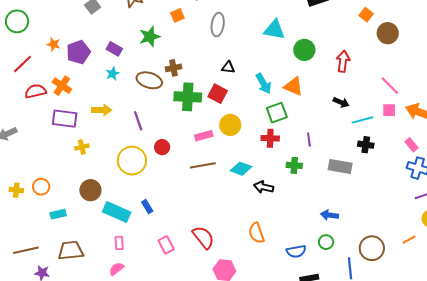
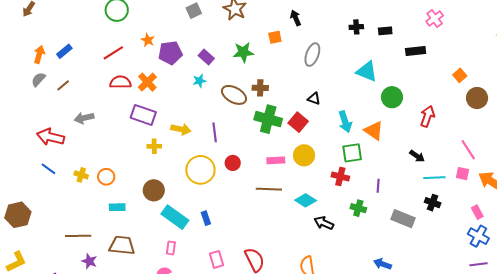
yellow arrow: (102, 110) -> (181, 129), moved

